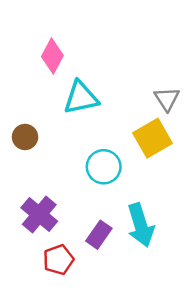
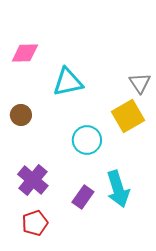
pink diamond: (52, 56) -> (25, 53), moved, turned 60
red pentagon: (58, 260) -> (35, 223), moved

